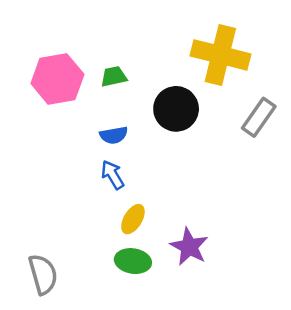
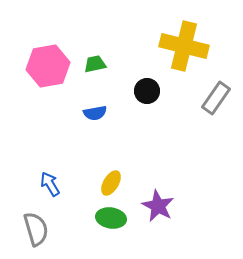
black circle: (176, 109) -> (147, 91), size x0.7
blue arrow: (113, 175) -> (50, 184), moved

